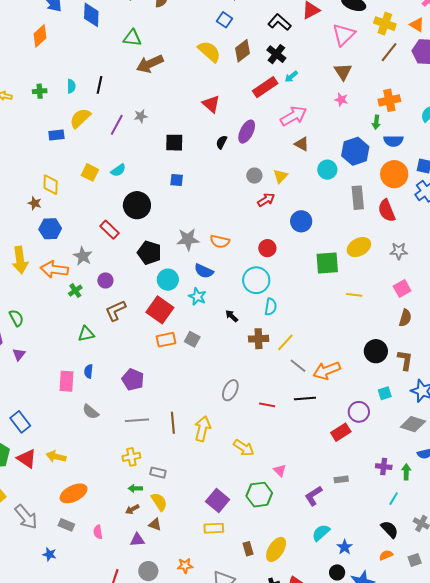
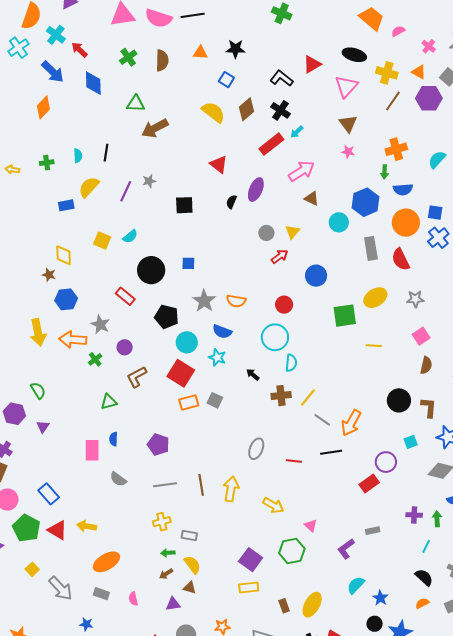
blue square: (177, 180) -> (188, 263), moved
gray star: (188, 239) -> (204, 301), turned -30
orange arrow: (327, 371) -> (351, 423), turned -36

